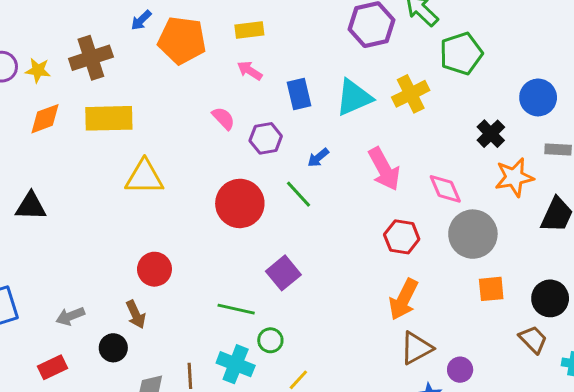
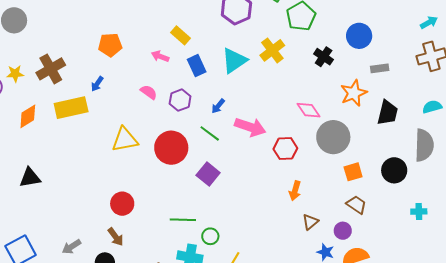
blue arrow: (141, 20) -> (97, 84), moved
yellow rectangle: (249, 30) -> (180, 35), moved, turned 60
orange pentagon: (182, 40) -> (110, 45), size x0.7
yellow star: (38, 70) -> (15, 74), moved
black cross: (491, 134) -> (324, 57), moved
pink arrow: (384, 169) -> (250, 127), moved, turned -32
yellow triangle: (144, 177) -> (125, 140), moved
purple square: (283, 273) -> (208, 174), moved
orange arrow: (404, 299) -> (295, 191), size x0.7
brown trapezoid: (533, 339) -> (356, 205), moved
brown triangle: (416, 348) -> (310, 222), size x0.7

